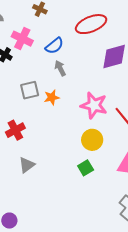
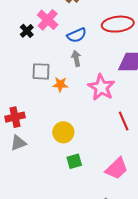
pink star: (94, 105) -> (101, 87), moved
red cross: (15, 130) -> (15, 117), moved
yellow circle: (92, 140) -> (63, 132), moved

